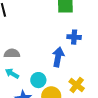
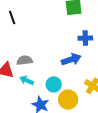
blue arrow: (58, 57) -> (71, 59), turned 66

